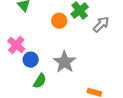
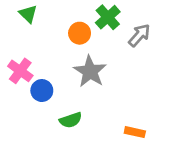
gray star: (65, 62) -> (90, 71), moved
green semicircle: (40, 81) -> (71, 120), moved, turned 42

